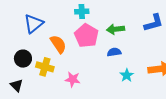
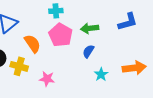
blue semicircle: (114, 52) -> (88, 51), turned -48

